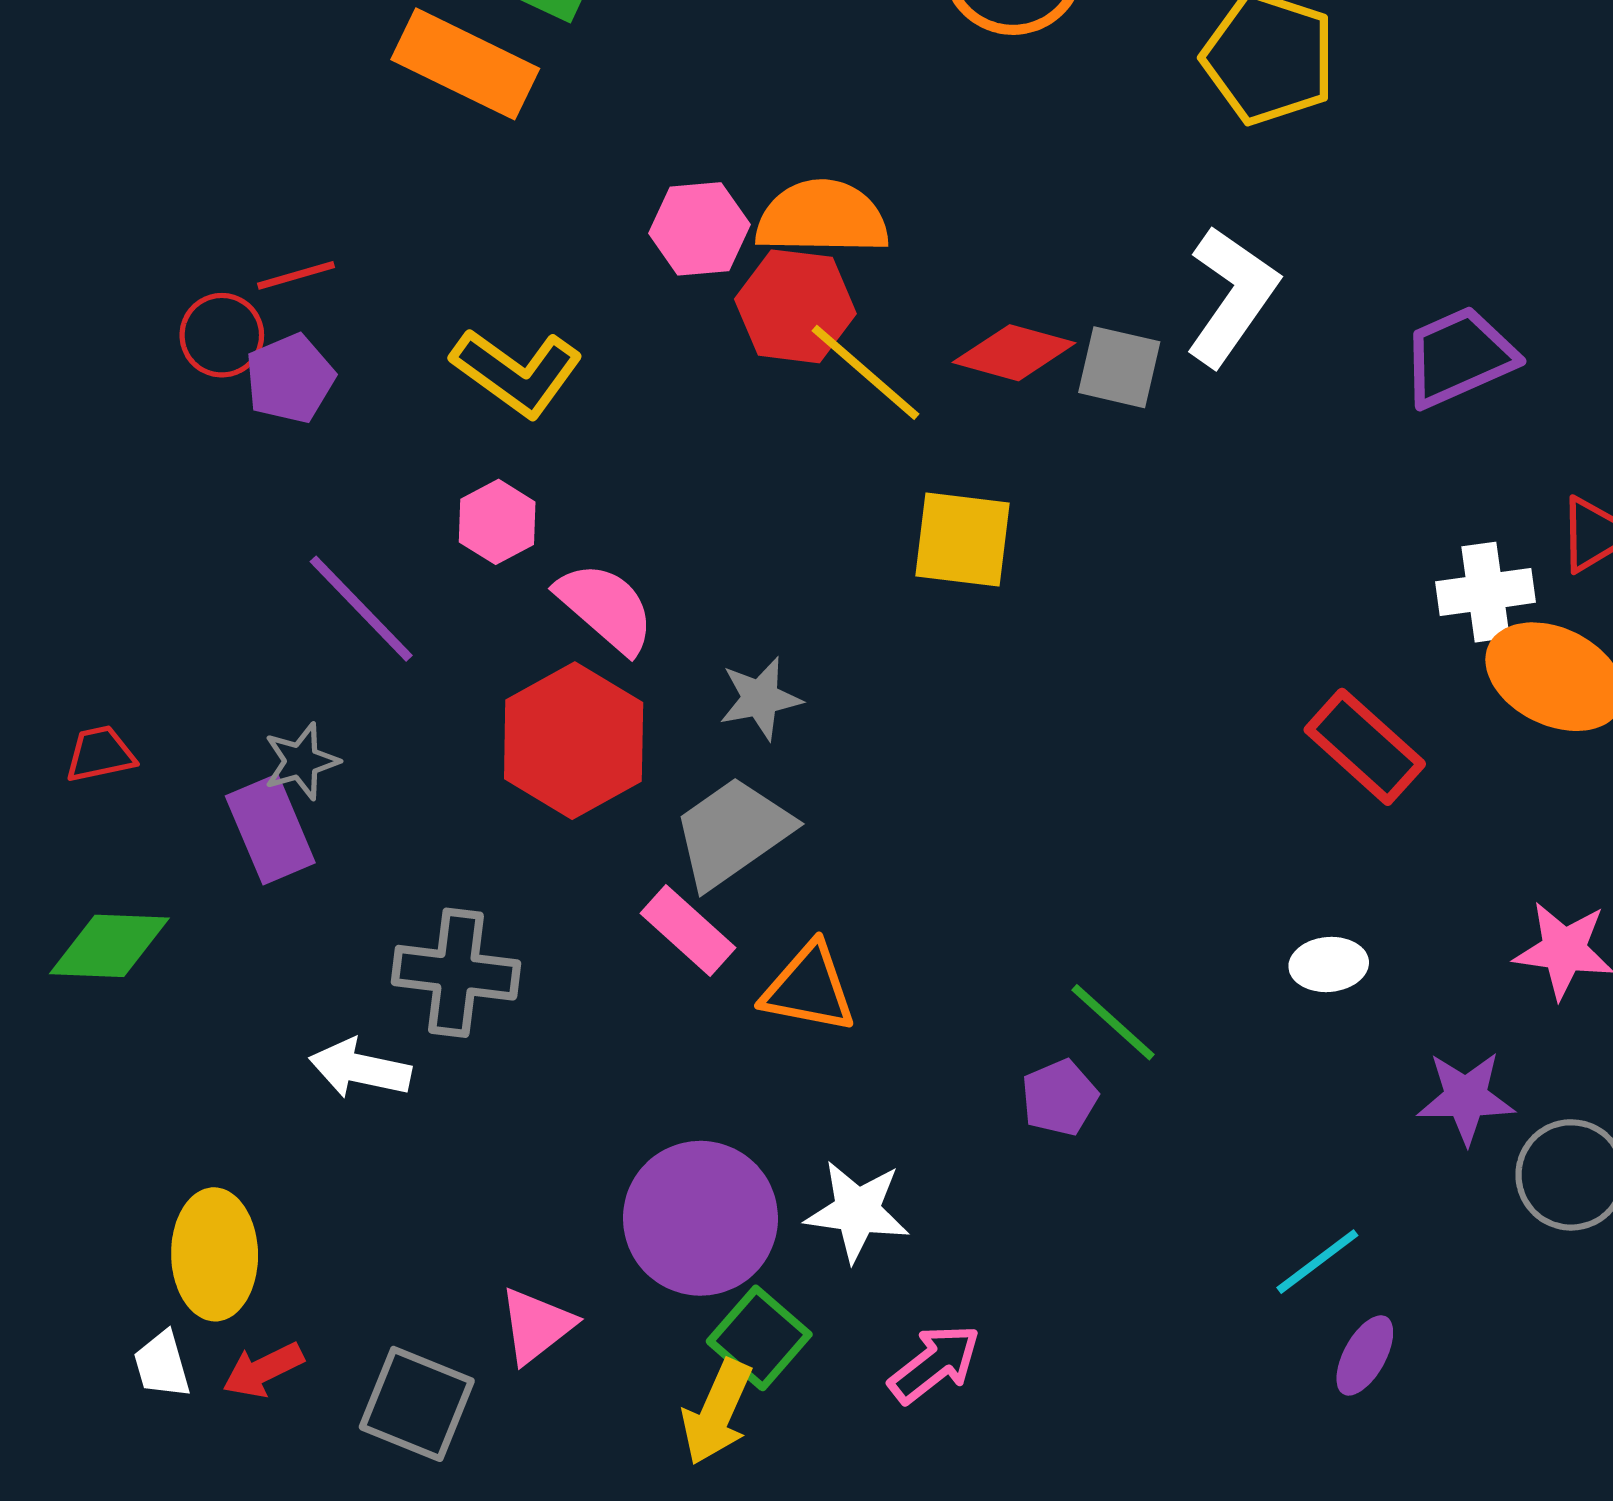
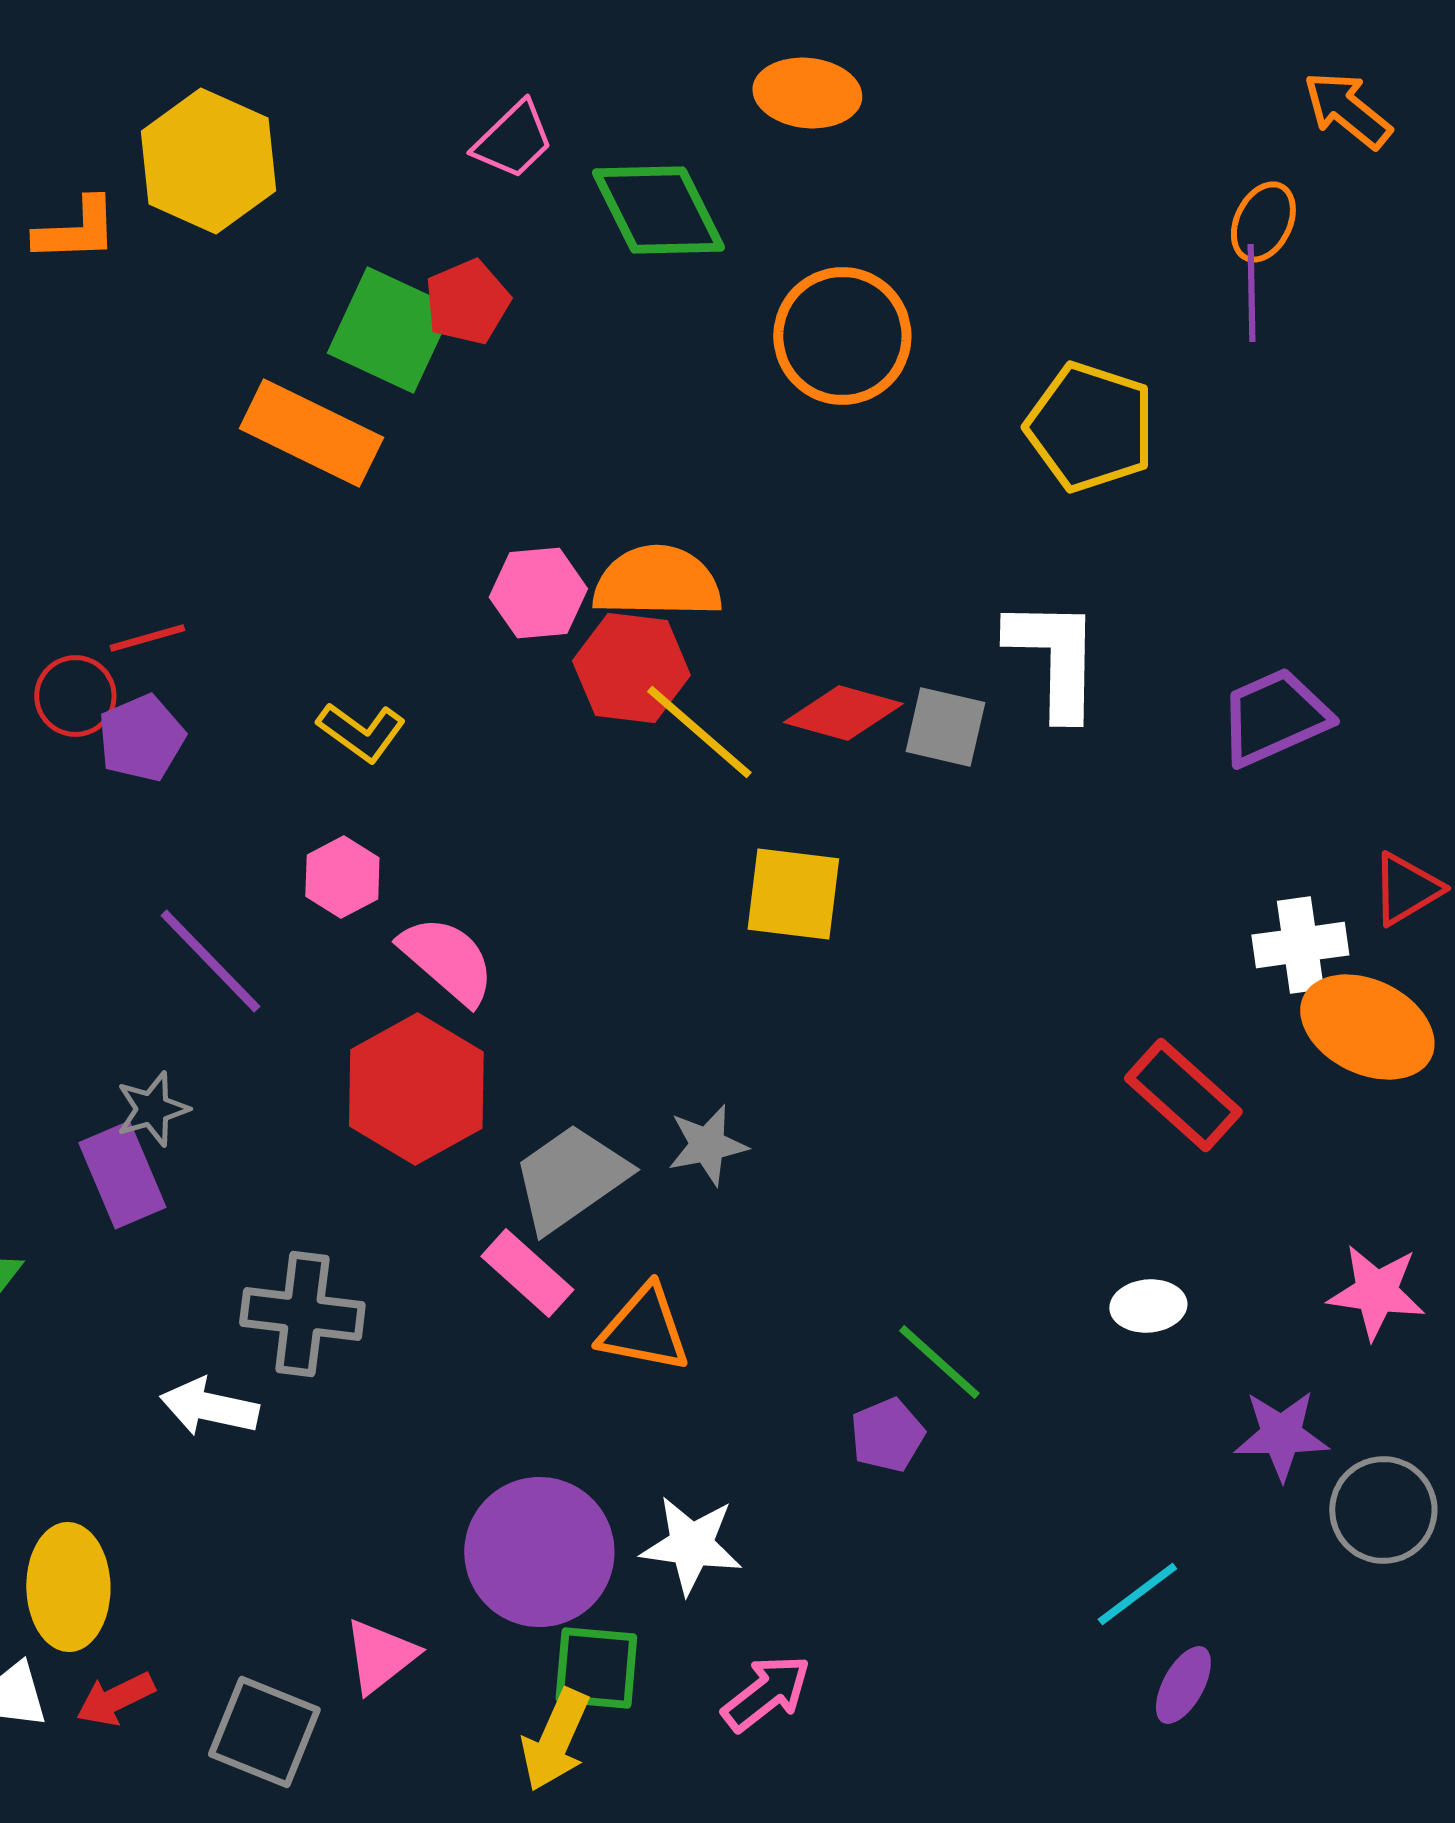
white L-shape: (1232, 296) -> (1054, 658), turned -34
yellow L-shape: (517, 372) -> (361, 732), size x0.7
gray star: (760, 698) -> (707, 1145), moved
green square: (759, 1338) -> (596, 1668), turned -36

